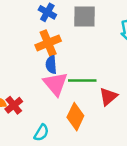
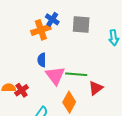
orange cross: (48, 43) -> (41, 30), moved
blue semicircle: (51, 65) -> (42, 60), moved

